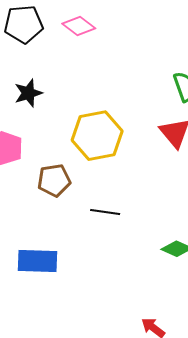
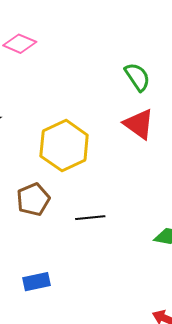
blue rectangle: (37, 261) -> (37, 282), size x0.7

